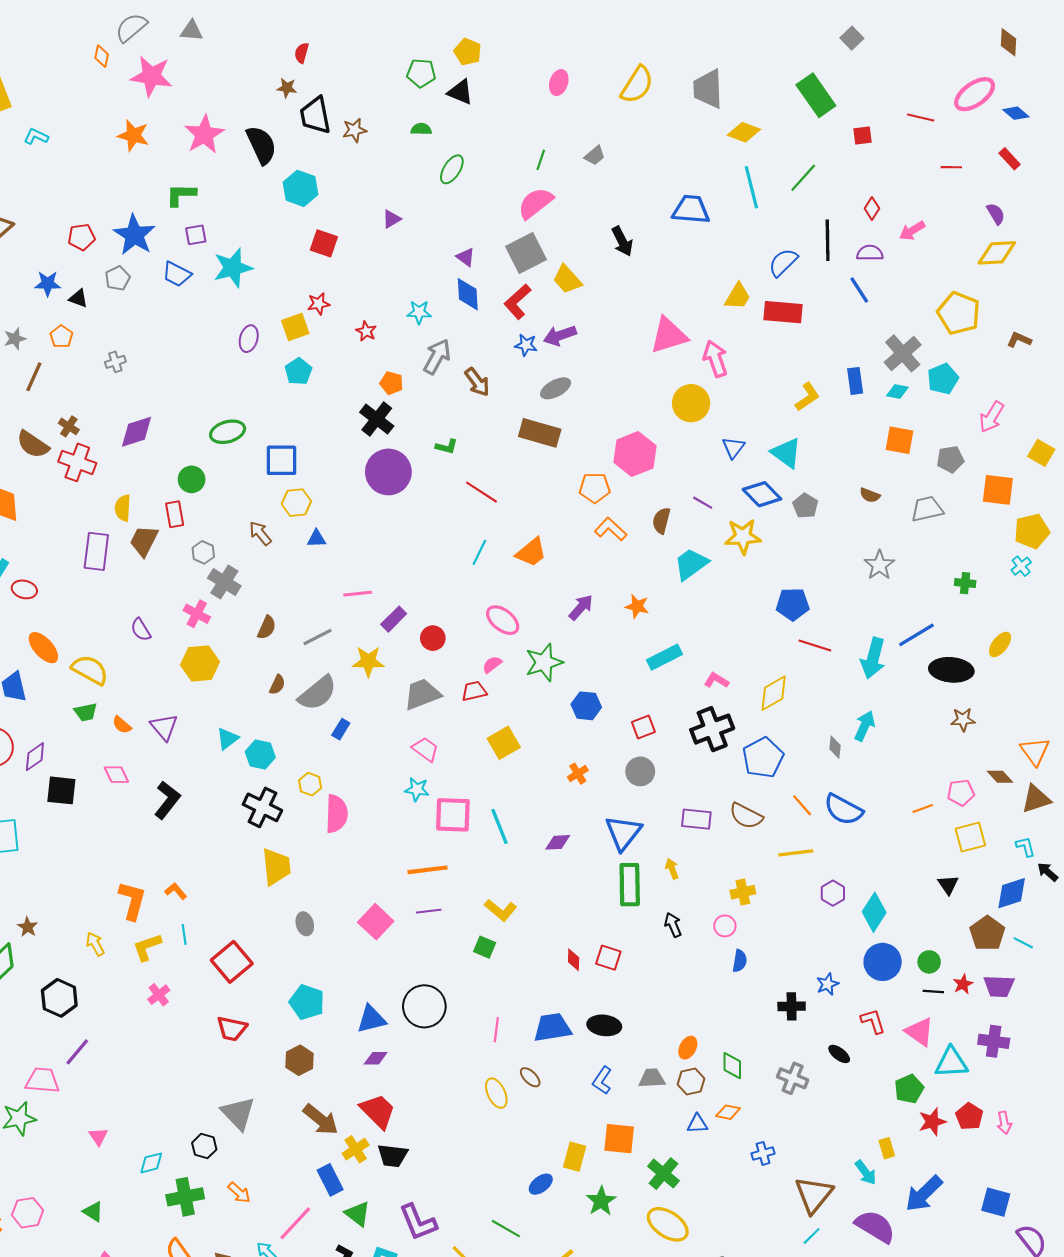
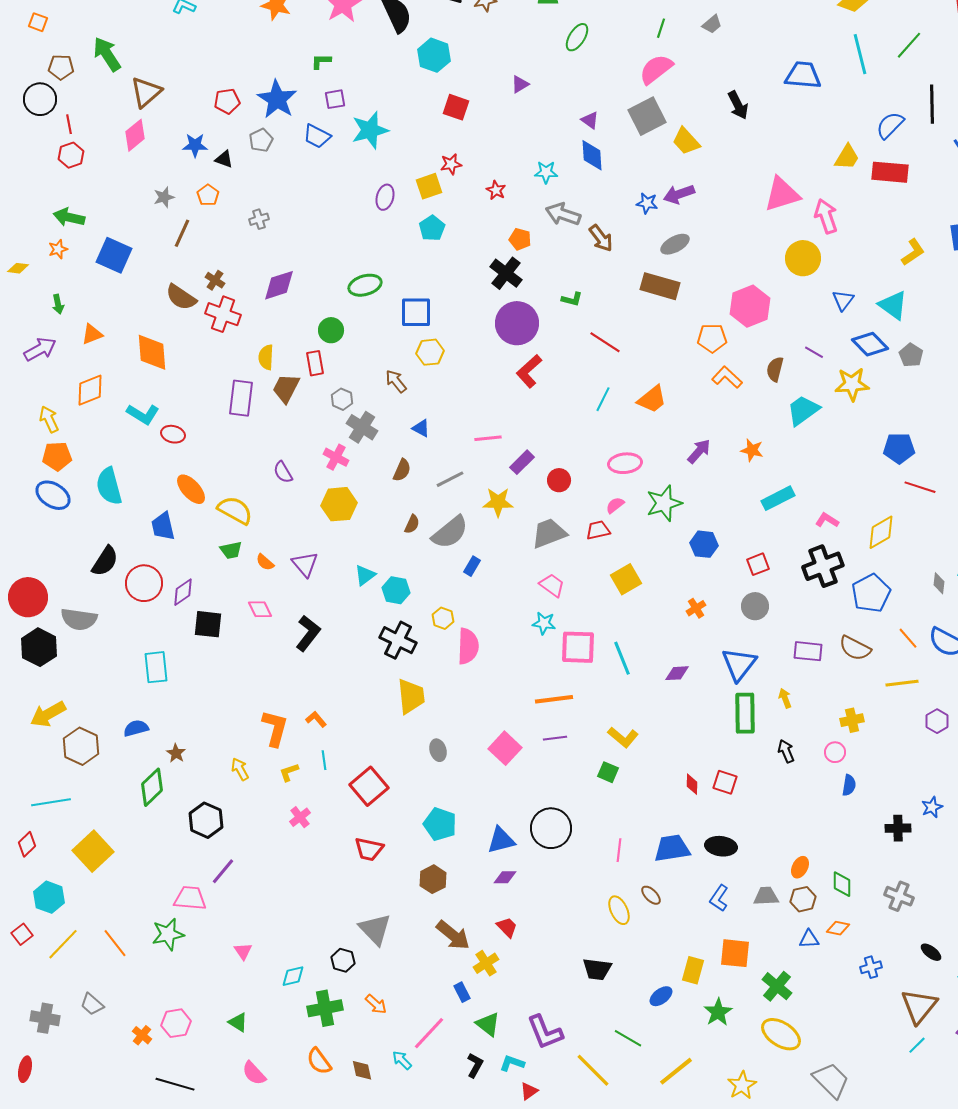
green L-shape: (181, 195) -> (321, 61), size x0.7
red L-shape: (517, 302) -> (529, 371), moved
gray arrow: (437, 357) -> (563, 214), turned -100
blue triangle: (316, 539) -> (421, 428), moved, turned 30
pink ellipse: (503, 620) -> (625, 463), turned -44
yellow L-shape: (147, 947) -> (289, 772), size x0.7
black ellipse: (839, 1054) -> (931, 952), moved
red trapezoid: (378, 1111) -> (507, 927), size x0.6
black trapezoid: (393, 1156) -> (597, 969), moved
blue rectangle: (330, 1180) -> (462, 992), size x0.7

